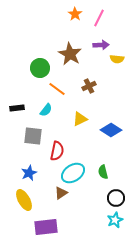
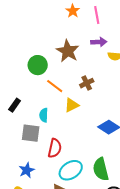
pink line: (99, 18) -> (97, 15), turned -36
black rectangle: (17, 108) -> (15, 105), turned -48
cyan semicircle: (46, 110) -> (44, 115), moved, turned 144
yellow triangle: (80, 119) -> (72, 105), moved
green semicircle: (103, 172) -> (101, 169), size x1.6

